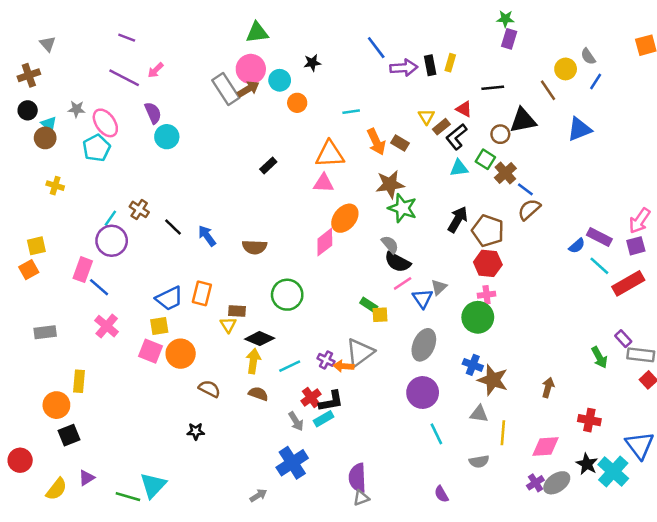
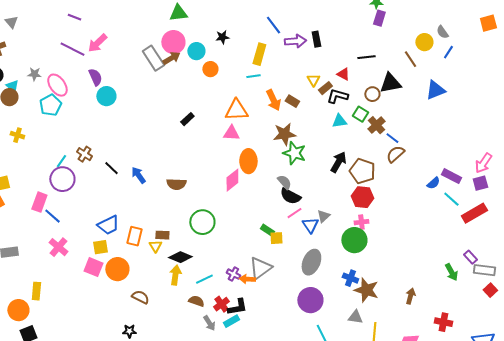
yellow rectangle: (450, 63) -> (259, 54), moved, size x1.5
pink arrow: (155, 70) -> (97, 43), size x1.5
black L-shape: (456, 137) -> (337, 96), turned 55
orange ellipse: (345, 218) -> (248, 161), turned -40
orange rectangle: (202, 293) -> (134, 236), moved
brown semicircle: (258, 394) -> (196, 301), moved

